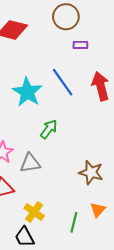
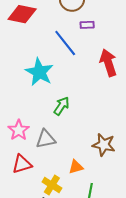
blue line: (63, 82) -> (65, 43), moved
orange triangle: (98, 210) -> (76, 167), moved, turned 35

